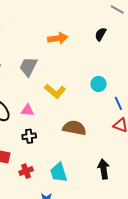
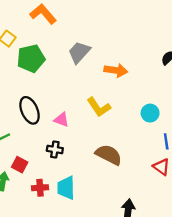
orange arrow: (58, 38) -> (116, 70), moved
gray trapezoid: (28, 67) -> (79, 52), moved
cyan trapezoid: (59, 172) -> (66, 188), moved

